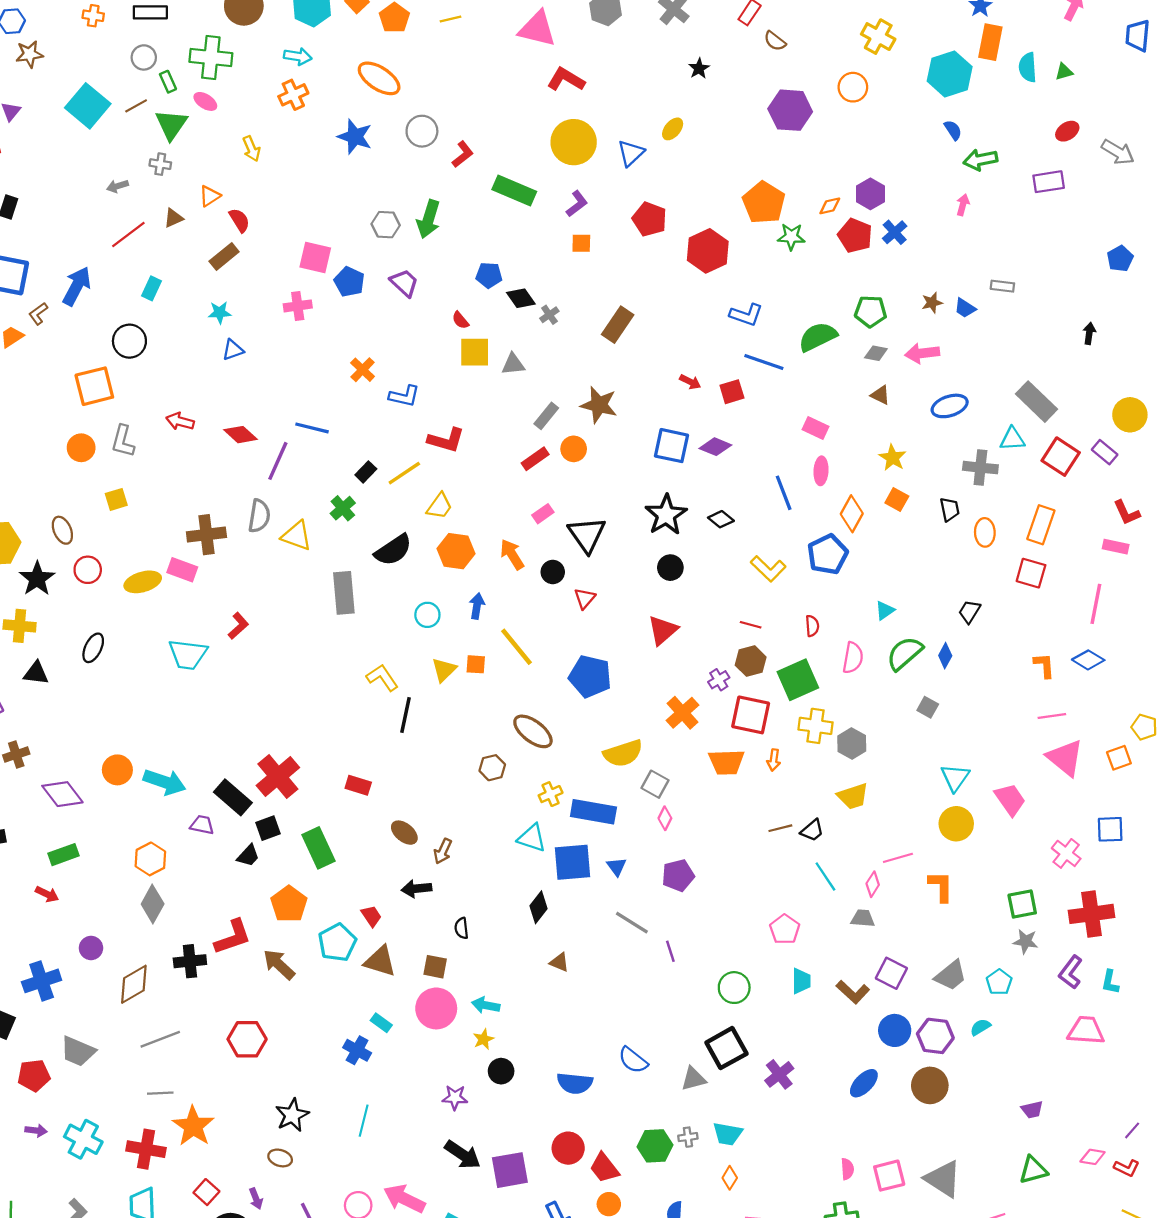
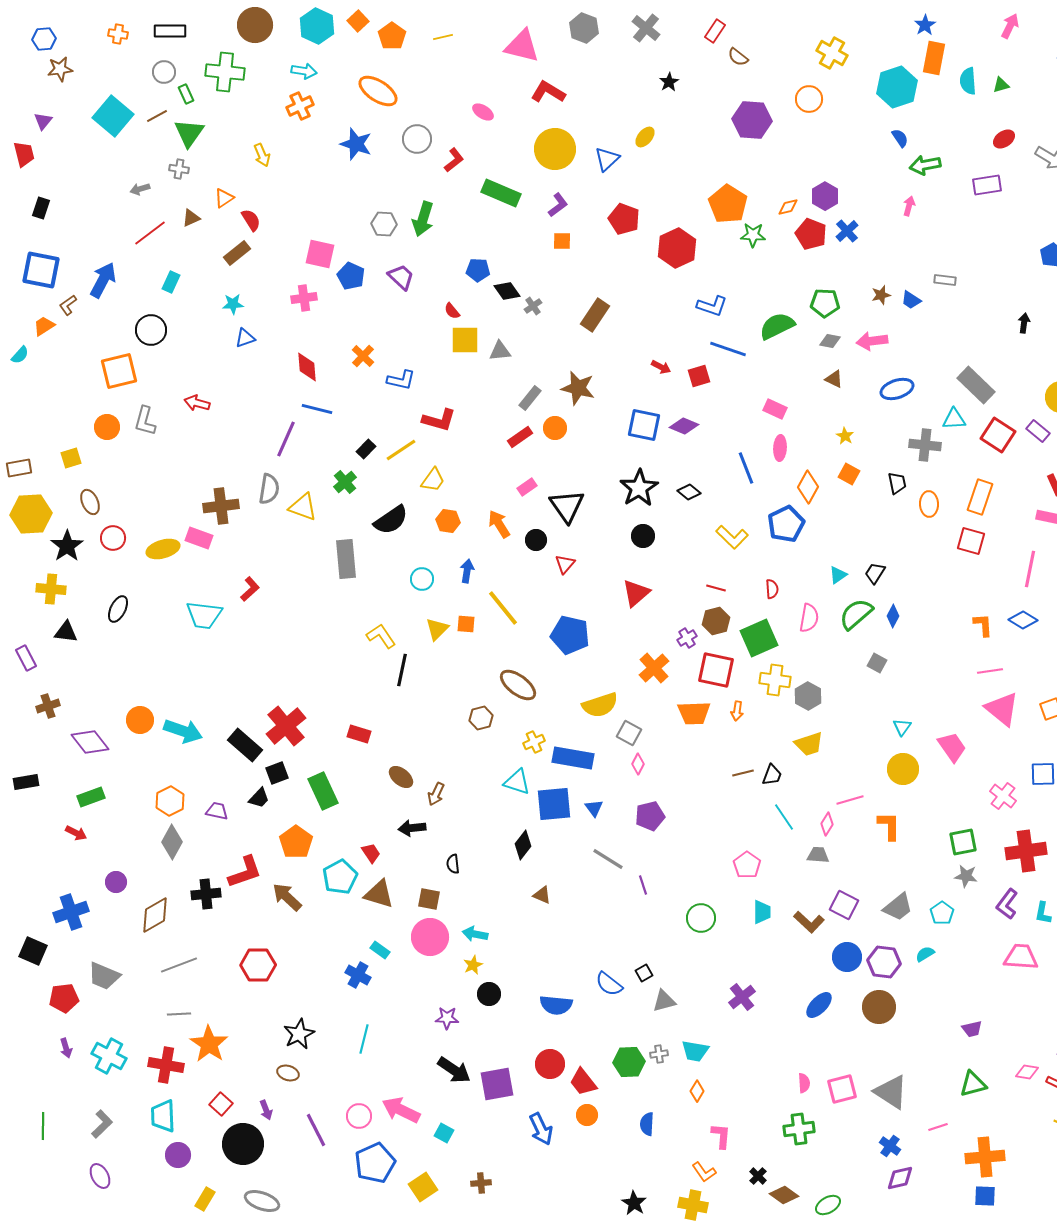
pink ellipse: (205, 101) -> (483, 112), moved
red diamond: (241, 435) -> (307, 367), moved, turned 44
yellow star: (892, 458) -> (845, 436), size x0.7
yellow square: (116, 499) -> (71, 458), moved
orange hexagon: (456, 551) -> (448, 521), size x0.7
black trapezoid: (969, 612) -> (875, 573), moved
cyan triangle: (955, 778) -> (902, 727), size x0.7
purple trapezoid: (202, 825) -> (217, 811), moved
black trapezoid: (812, 830) -> (772, 775), turned -30
black square: (726, 1048) -> (644, 973), moved, size x0.5
purple arrow: (36, 1130) -> (66, 1048), turned 66

